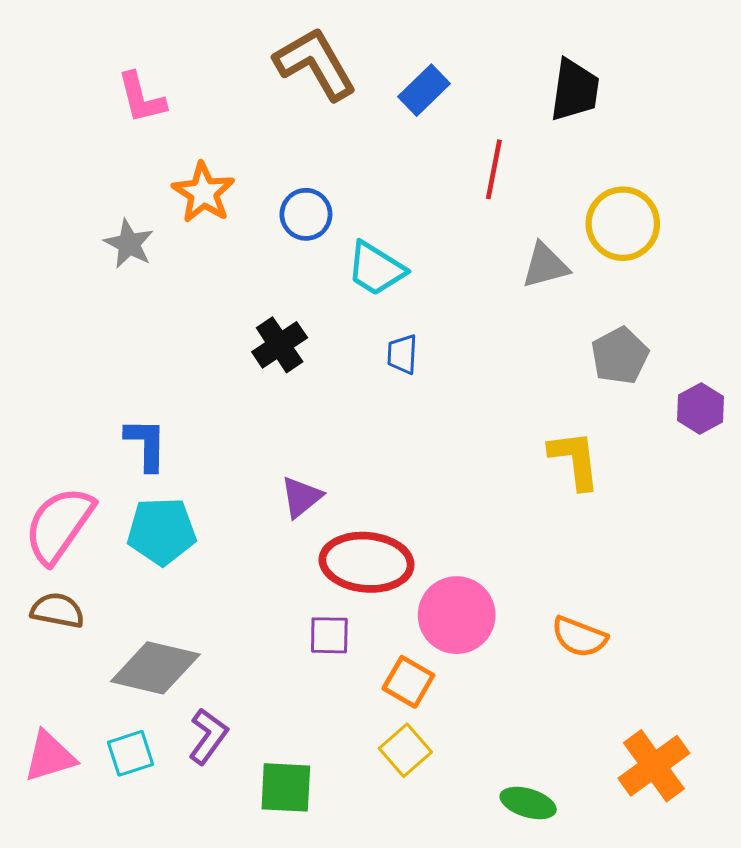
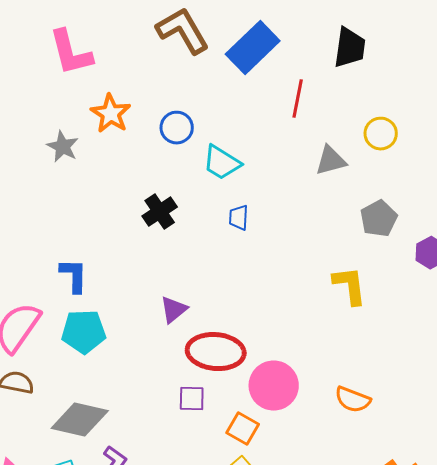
blue rectangle: (424, 90) -> (253, 48), size x1.6
pink L-shape: (141, 98) -> (71, 53), size x1.4
yellow circle: (623, 224) -> (381, 134), size x0.7

